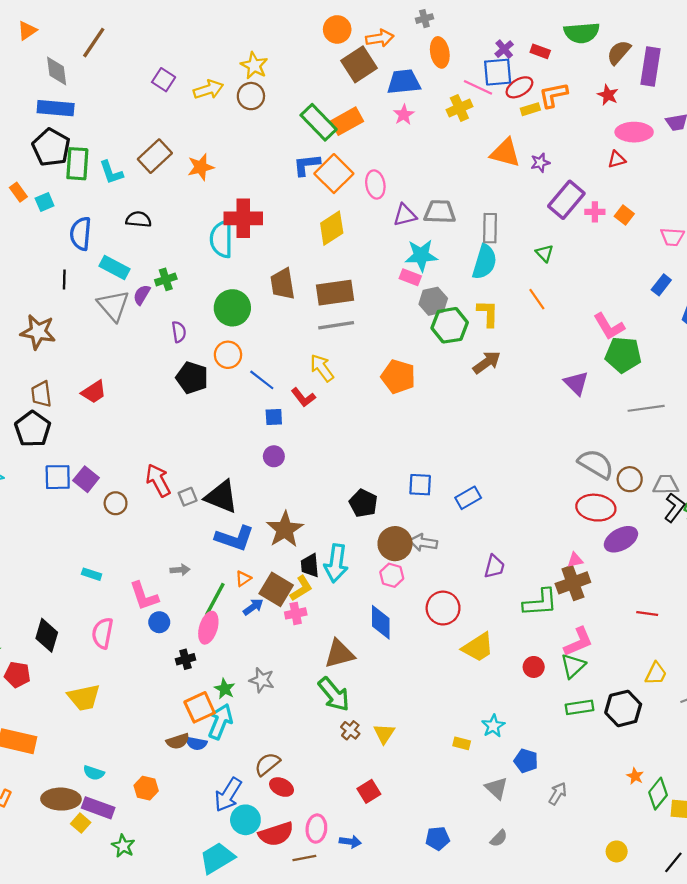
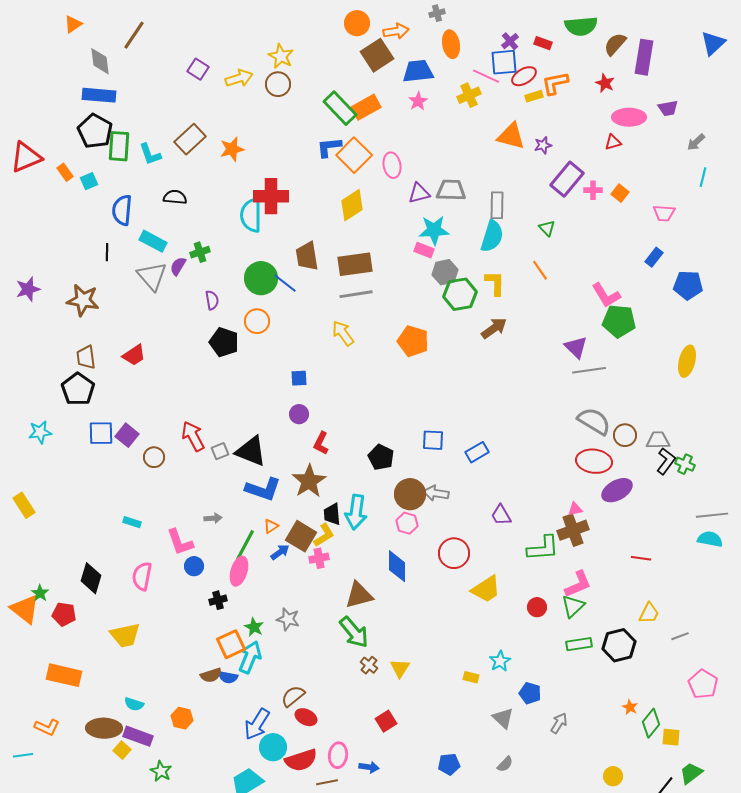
blue line: (262, 380) -> (285, 283), moved
red L-shape: (303, 397) -> (321, 443), moved, turned 65
gray line: (646, 408) -> (589, 370), moved
purple trapezoid: (494, 567) -> (501, 515), turned 135

